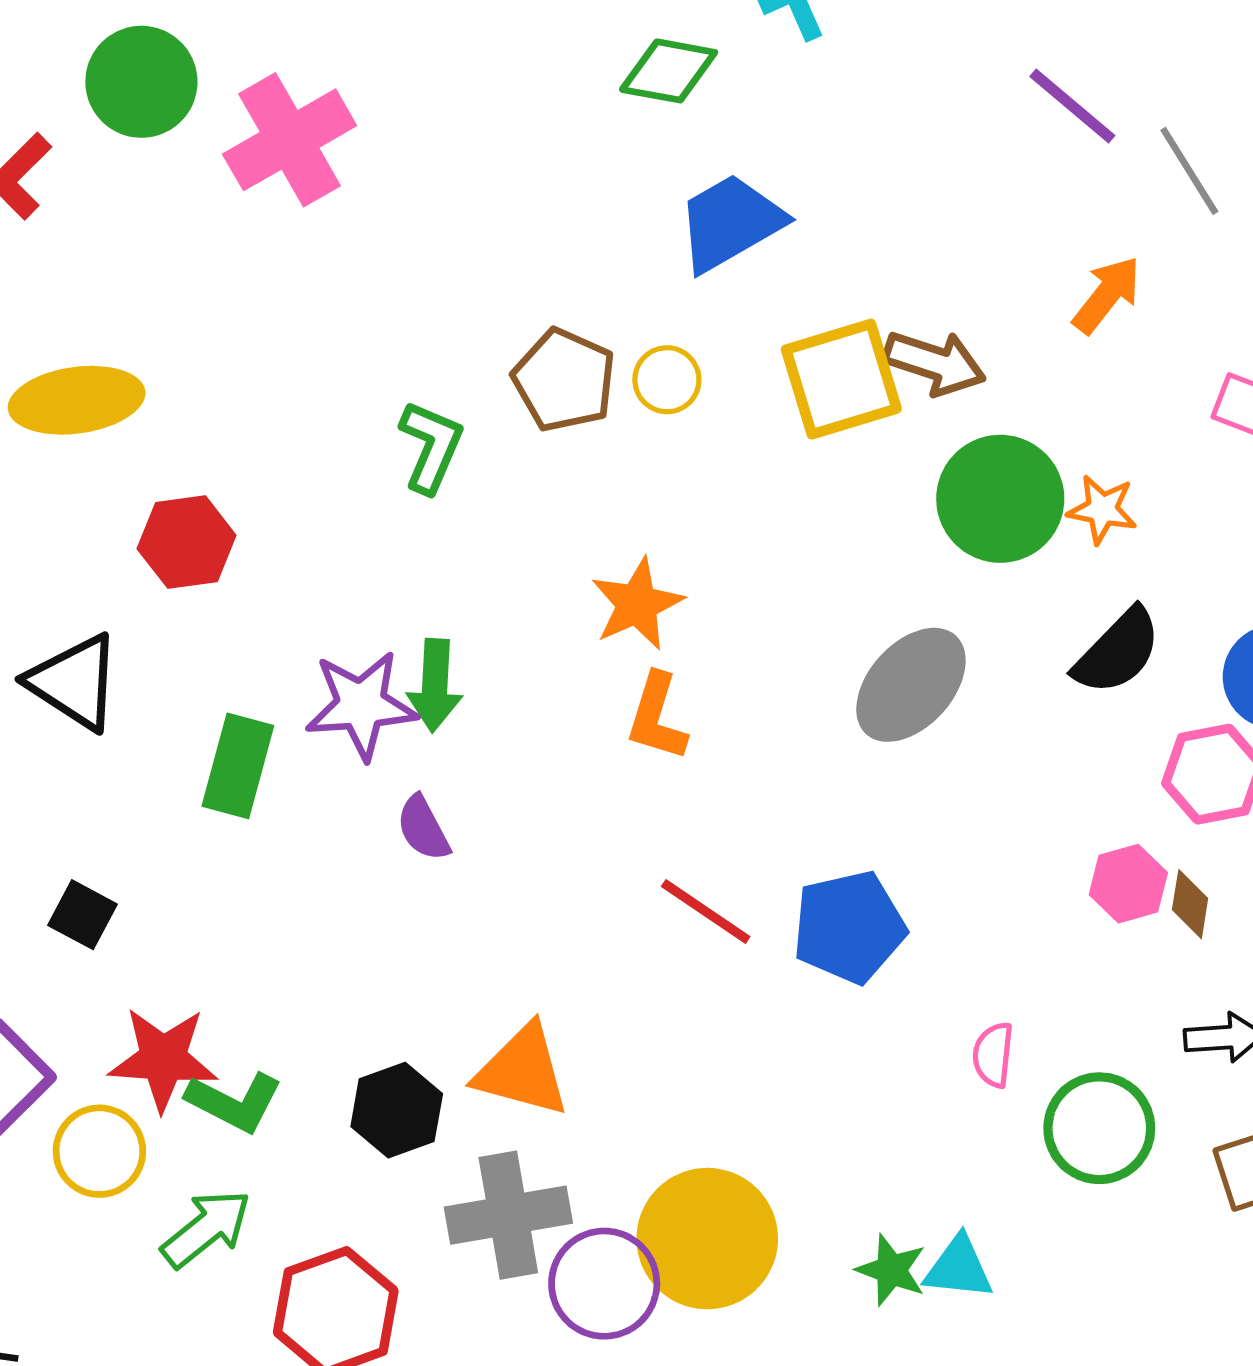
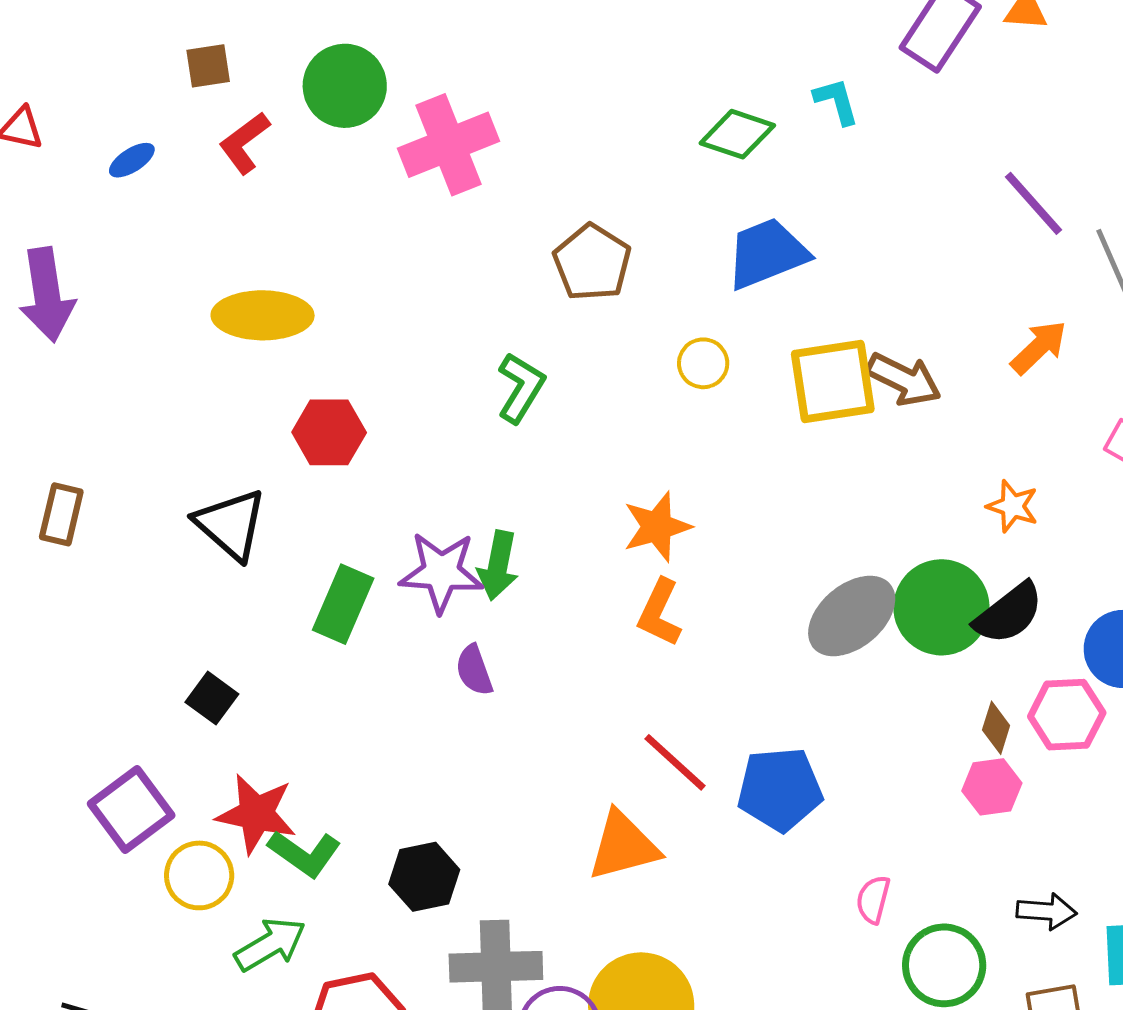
brown pentagon: (564, 380) -> (592, 263), moved
green circle: (1000, 499) -> (941, 607), moved
brown diamond: (1190, 904) -> (996, 728), moved
orange triangle: (522, 1071) -> (623, 846), moved, turned -38

